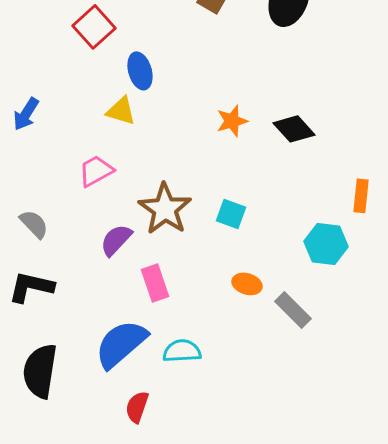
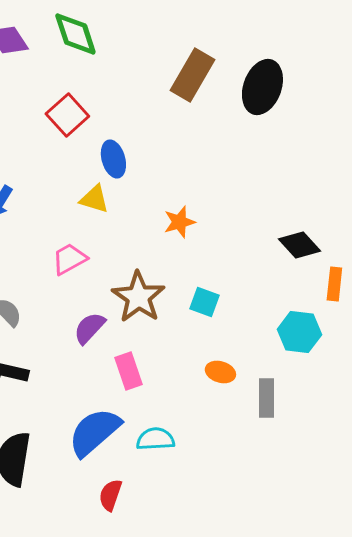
orange star: (232, 121) -> (179, 222), moved
black diamond: (294, 129) -> (299, 245), moved
gray rectangle: (293, 310) -> (266, 398), turned 45

